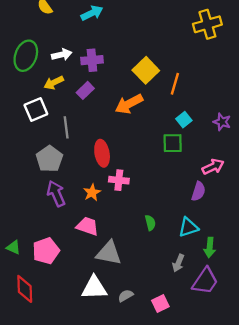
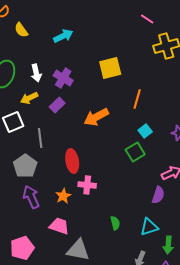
white arrow: (62, 55) -> (36, 73), turned 90
purple cross: (92, 60) -> (63, 78), turned 36
yellow square: (146, 70) -> (110, 68), moved, turned 30
green square: (173, 143) -> (135, 152), turned -30

